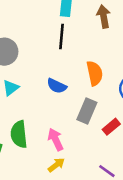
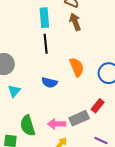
gray rectangle: (87, 111) -> (79, 118), moved, turned 54
pink arrow: (56, 139) -> (57, 124), turned -54

